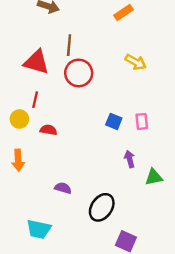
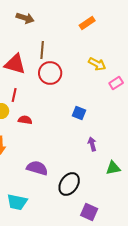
pink rectangle: (142, 121) -> (116, 83), moved, turned 64
green triangle: (154, 177) -> (113, 168), moved
purple semicircle: (63, 188) -> (37, 168), size x1.5

